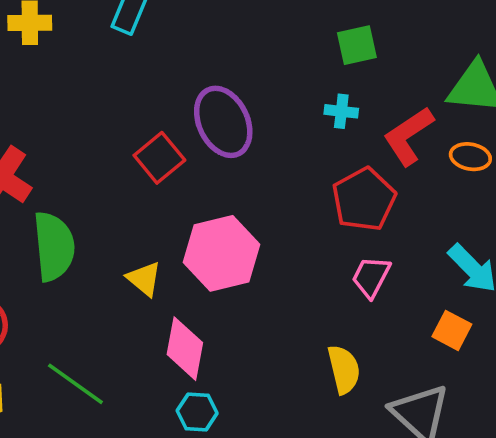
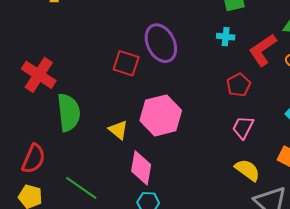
red square: (159, 158) -> (126, 63), turned -32
red pentagon: (364, 199) -> (239, 85), size x0.7
yellow semicircle: (344, 369) -> (247, 170), moved, turned -40

